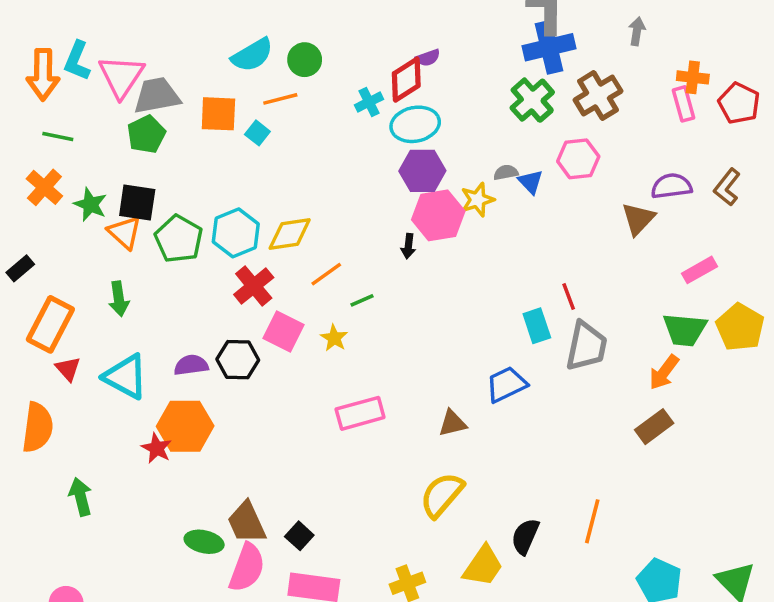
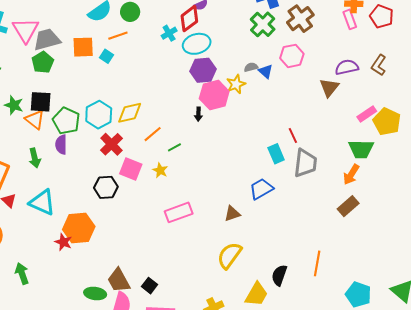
yellow pentagon: (740, 327) -> (387, 122), moved
purple semicircle: (191, 365) -> (61, 145), moved, turned -78

